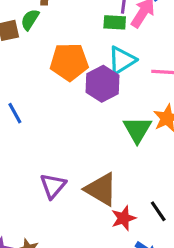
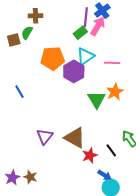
green rectangle: (115, 22) -> (80, 33), turned -40

